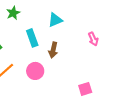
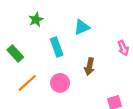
brown arrow: (53, 50) -> (89, 67), moved

